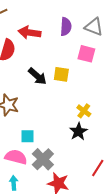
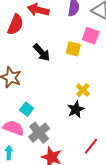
yellow square: (61, 74) -> (73, 49), moved
cyan square: (28, 136) -> (27, 109), turned 32

